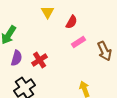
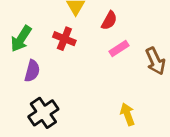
red cross: (40, 60) -> (64, 39), moved, turned -35

